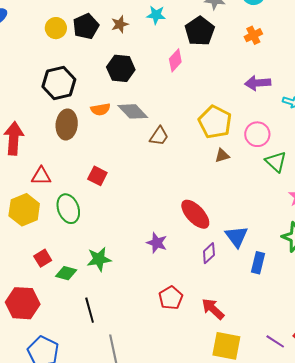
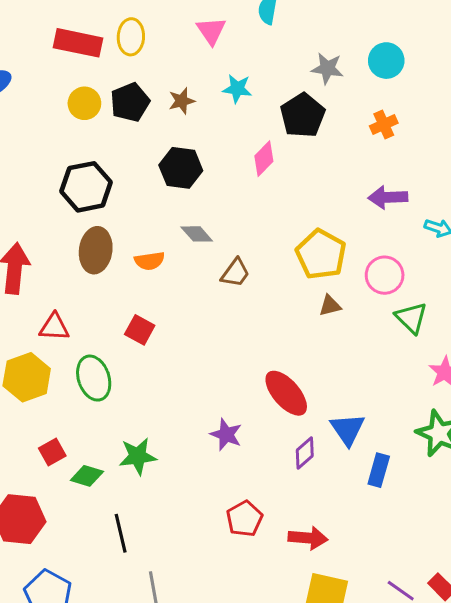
orange semicircle: (100, 109) -> (150, 261), moved
gray diamond: (133, 111) -> (197, 234), size x0.7
red arrow: (213, 309) -> (308, 538), turned 140

